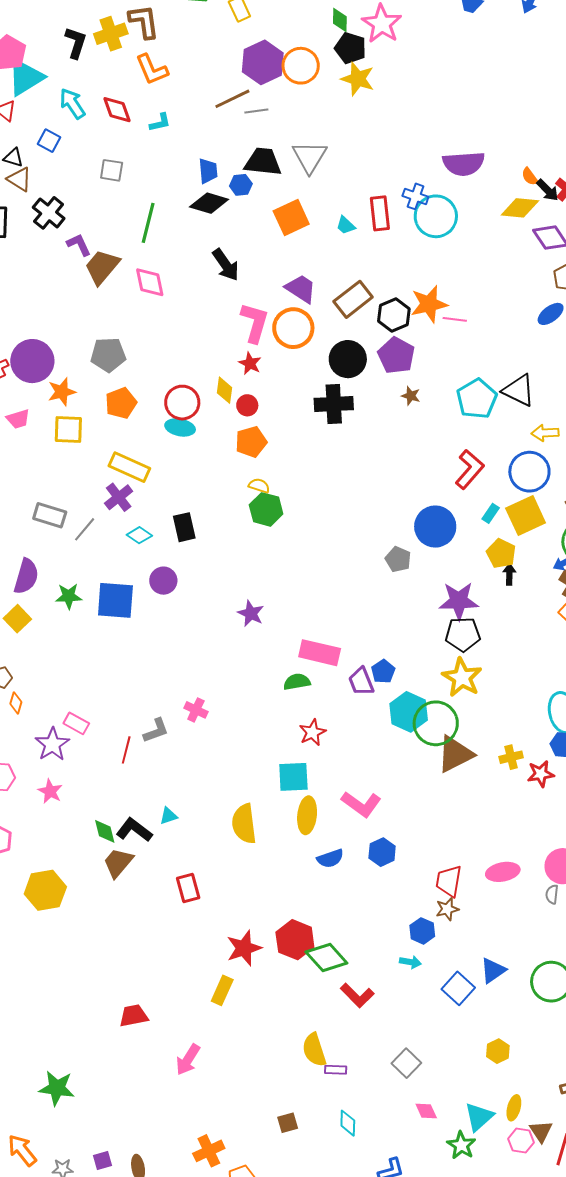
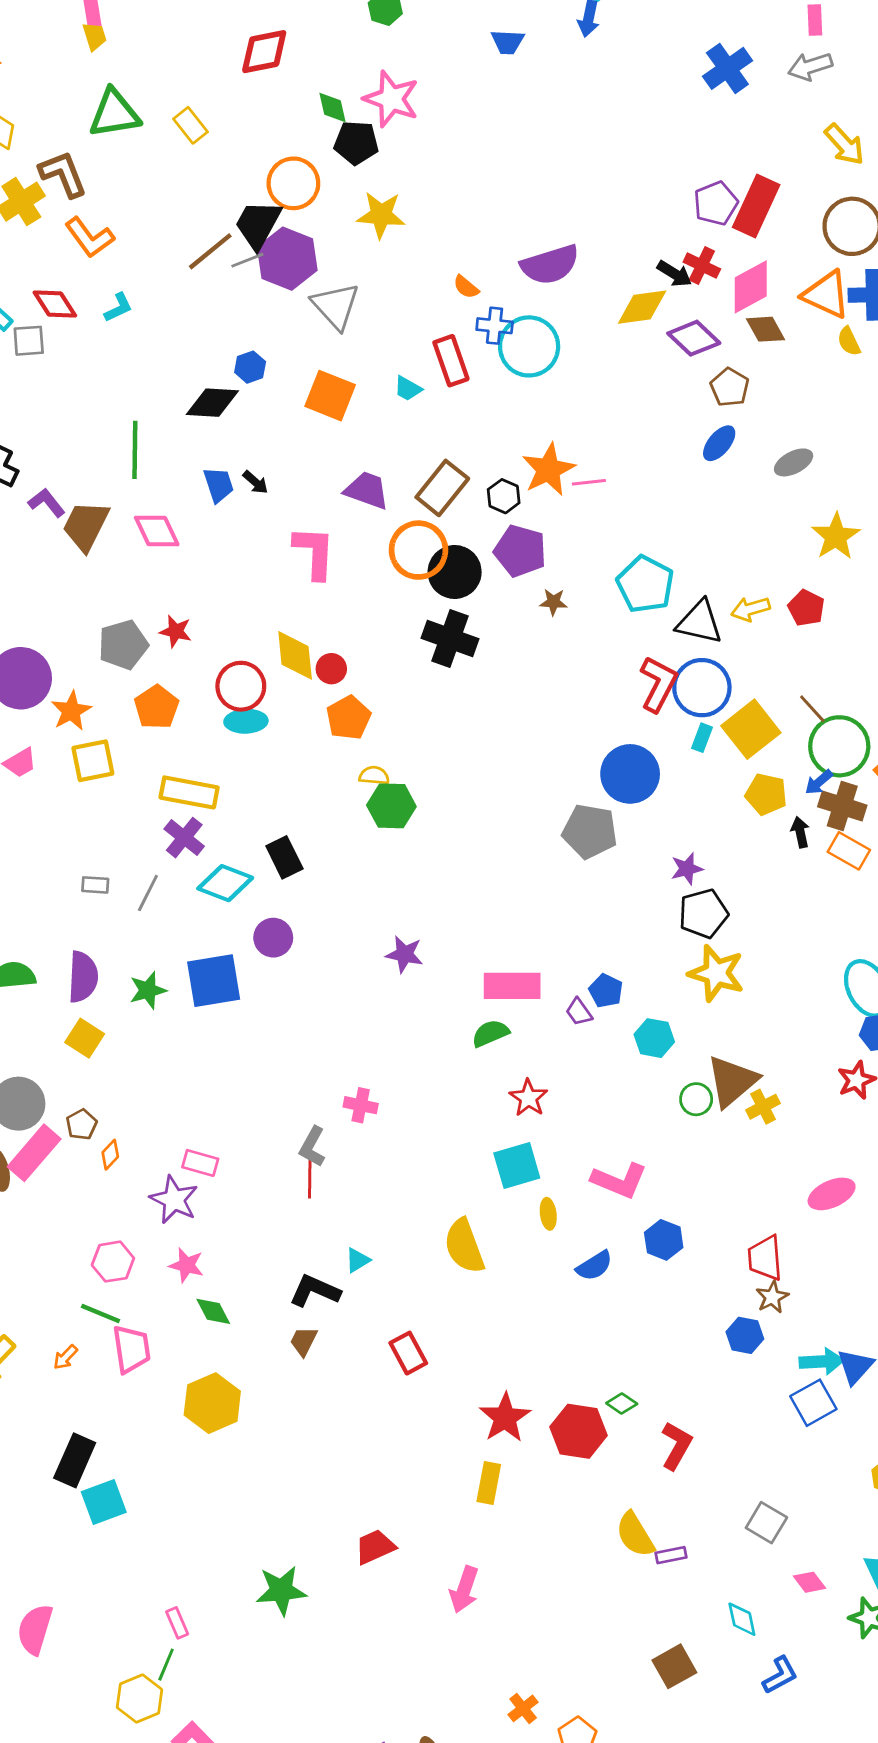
purple hexagon: (263, 62) -> (287, 259), moved
yellow star: (358, 79) -> (381, 215), moved
black trapezoid: (263, 162) -> (258, 224), moved, turned -54
gray square: (112, 170) -> (29, 341), moved
blue trapezoid: (208, 171) -> (219, 485), moved
orange semicircle: (530, 177) -> (466, 287), moved
orange square: (291, 217) -> (330, 396), turned -30
black arrow: (226, 265) -> (255, 482), size x0.6
black hexagon: (394, 315) -> (504, 496), size x0.7
orange circle: (293, 328) -> (418, 550), moved
red star: (250, 363) -> (176, 631), moved
yellow diamond: (225, 390) -> (295, 655), size x1.4
black triangle: (519, 390) -> (699, 622), moved
black cross: (334, 404) -> (450, 639), turned 36
blue circle: (529, 472) -> (702, 688), moved
gray rectangle: (50, 515) -> (95, 885), size x0.6
cyan diamond: (139, 535) -> (225, 883), size x1.5
yellow pentagon: (501, 553) -> (766, 794), moved
gray pentagon: (398, 559) -> (590, 831), size x1.5
black arrow: (509, 574) -> (800, 832), moved
purple star: (459, 601) -> (687, 869), size x0.6
purple trapezoid: (361, 682) -> (579, 1012), size x0.7
orange diamond: (16, 703) -> (110, 1155), turned 40
cyan hexagon: (409, 712) -> (654, 1038), size x0.7
green circle: (436, 723) -> (696, 1099), moved, size x0.5
gray L-shape: (156, 730) -> (312, 1147), turned 152
red line: (126, 750) -> (310, 1178), moved
yellow cross: (511, 757) -> (763, 1107), moved
yellow ellipse: (307, 815) -> (548, 1214), size x0.6
green diamond: (105, 831) -> (213, 1311), moved
brown trapezoid: (118, 863) -> (303, 1341), size x0.7
pink ellipse: (503, 872) -> (832, 1194), moved
red hexagon: (295, 940) -> (579, 1431), moved
green diamond: (326, 958) -> (622, 1403), size x0.5
cyan arrow: (410, 962) -> (822, 1361), moved, size x1.4
blue square: (458, 988) -> (813, 1403), turned 32
red L-shape: (357, 995) -> (677, 1446), turned -92
green star: (57, 1088) -> (281, 1591), moved
brown square: (288, 1123) -> (674, 1666), moved, size x1.4
cyan diamond: (348, 1123) -> (742, 1619), moved
orange cross: (209, 1151) -> (523, 1708), size x0.7

